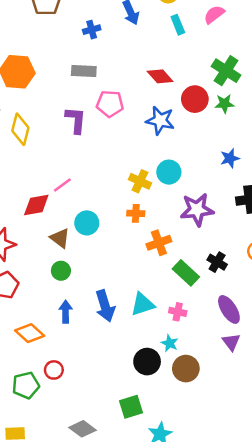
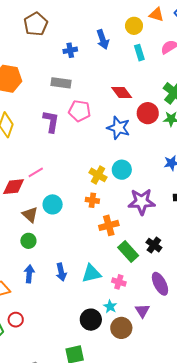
blue arrow: (105, 306) -> (61, 272), size x0.7
purple triangle: (231, 342) -> (142, 311), moved

